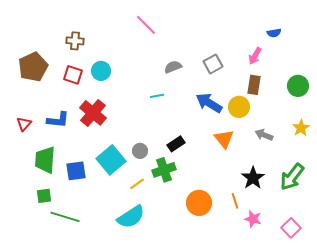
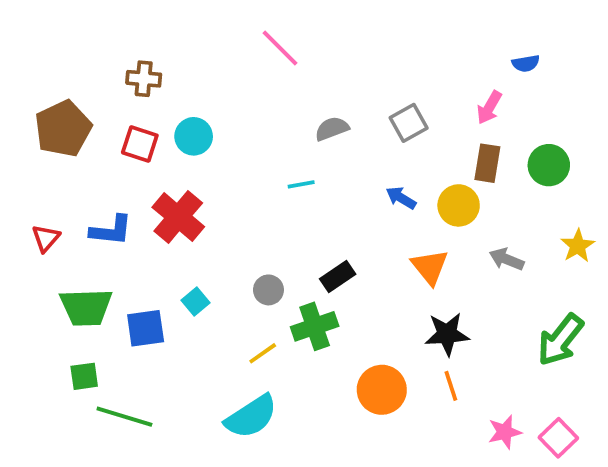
green circle: (298, 86) -> (549, 165), moved
blue arrow: (209, 103) -> (401, 198), size x0.6
green trapezoid: (45, 160) -> (86, 307), turned -96
cyan square: (111, 160) -> (196, 301), moved, size x0.5
black star: (253, 178) -> (447, 334), moved, turned 30
pink star: (253, 219) -> (505, 432), moved, turned -30

